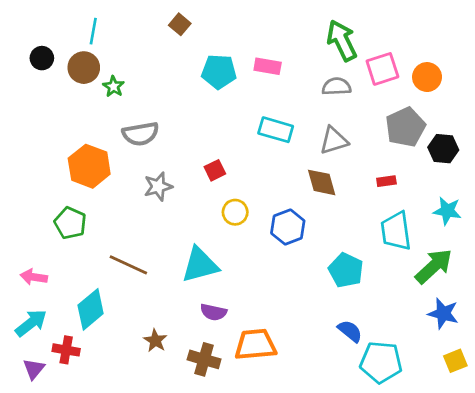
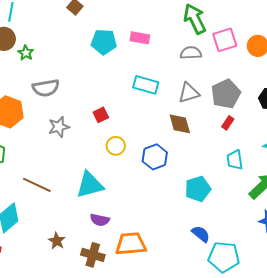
gray pentagon: (405, 127) -> (226, 94), moved
red rectangle: (386, 181) -> (228, 123), turned -48
cyan trapezoid: (396, 231) -> (235, 160), size x0.7
cyan pentagon: (346, 270) -> (198, 189), turned 30

